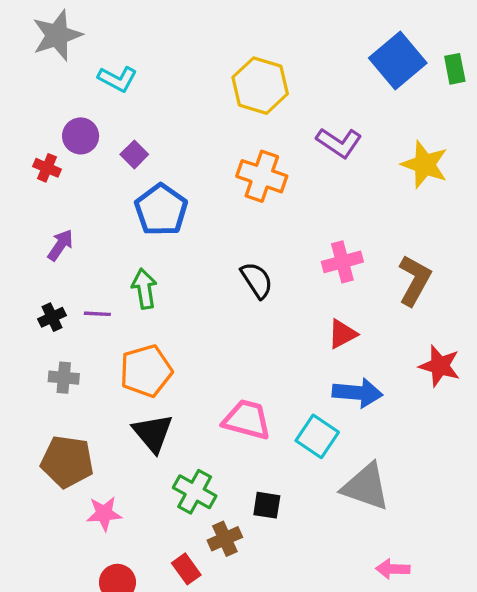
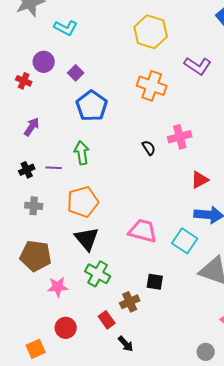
pink cross: (342, 262) -> (180, 137), moved
black semicircle: (257, 280) -> (149, 148), size x0.7
green cross: (195, 492) -> (98, 274), moved

